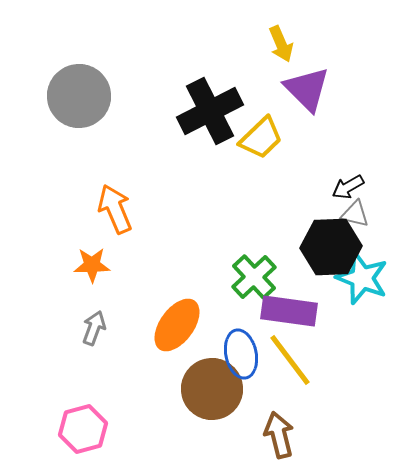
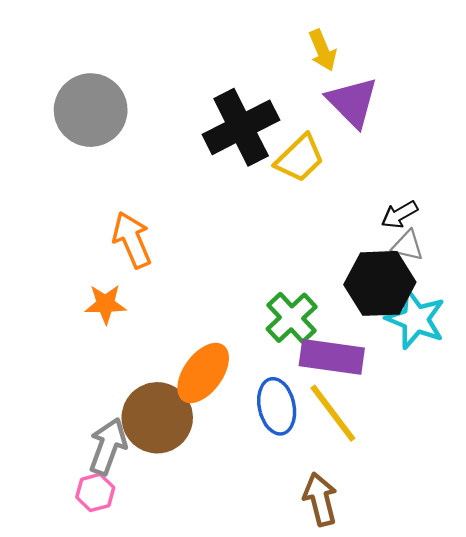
gray arrow: (94, 328) -> (108, 446), moved, size x1.4
brown circle: (212, 389) -> (157, 418), moved
pink hexagon: (83, 429) -> (95, 492), size x0.7

